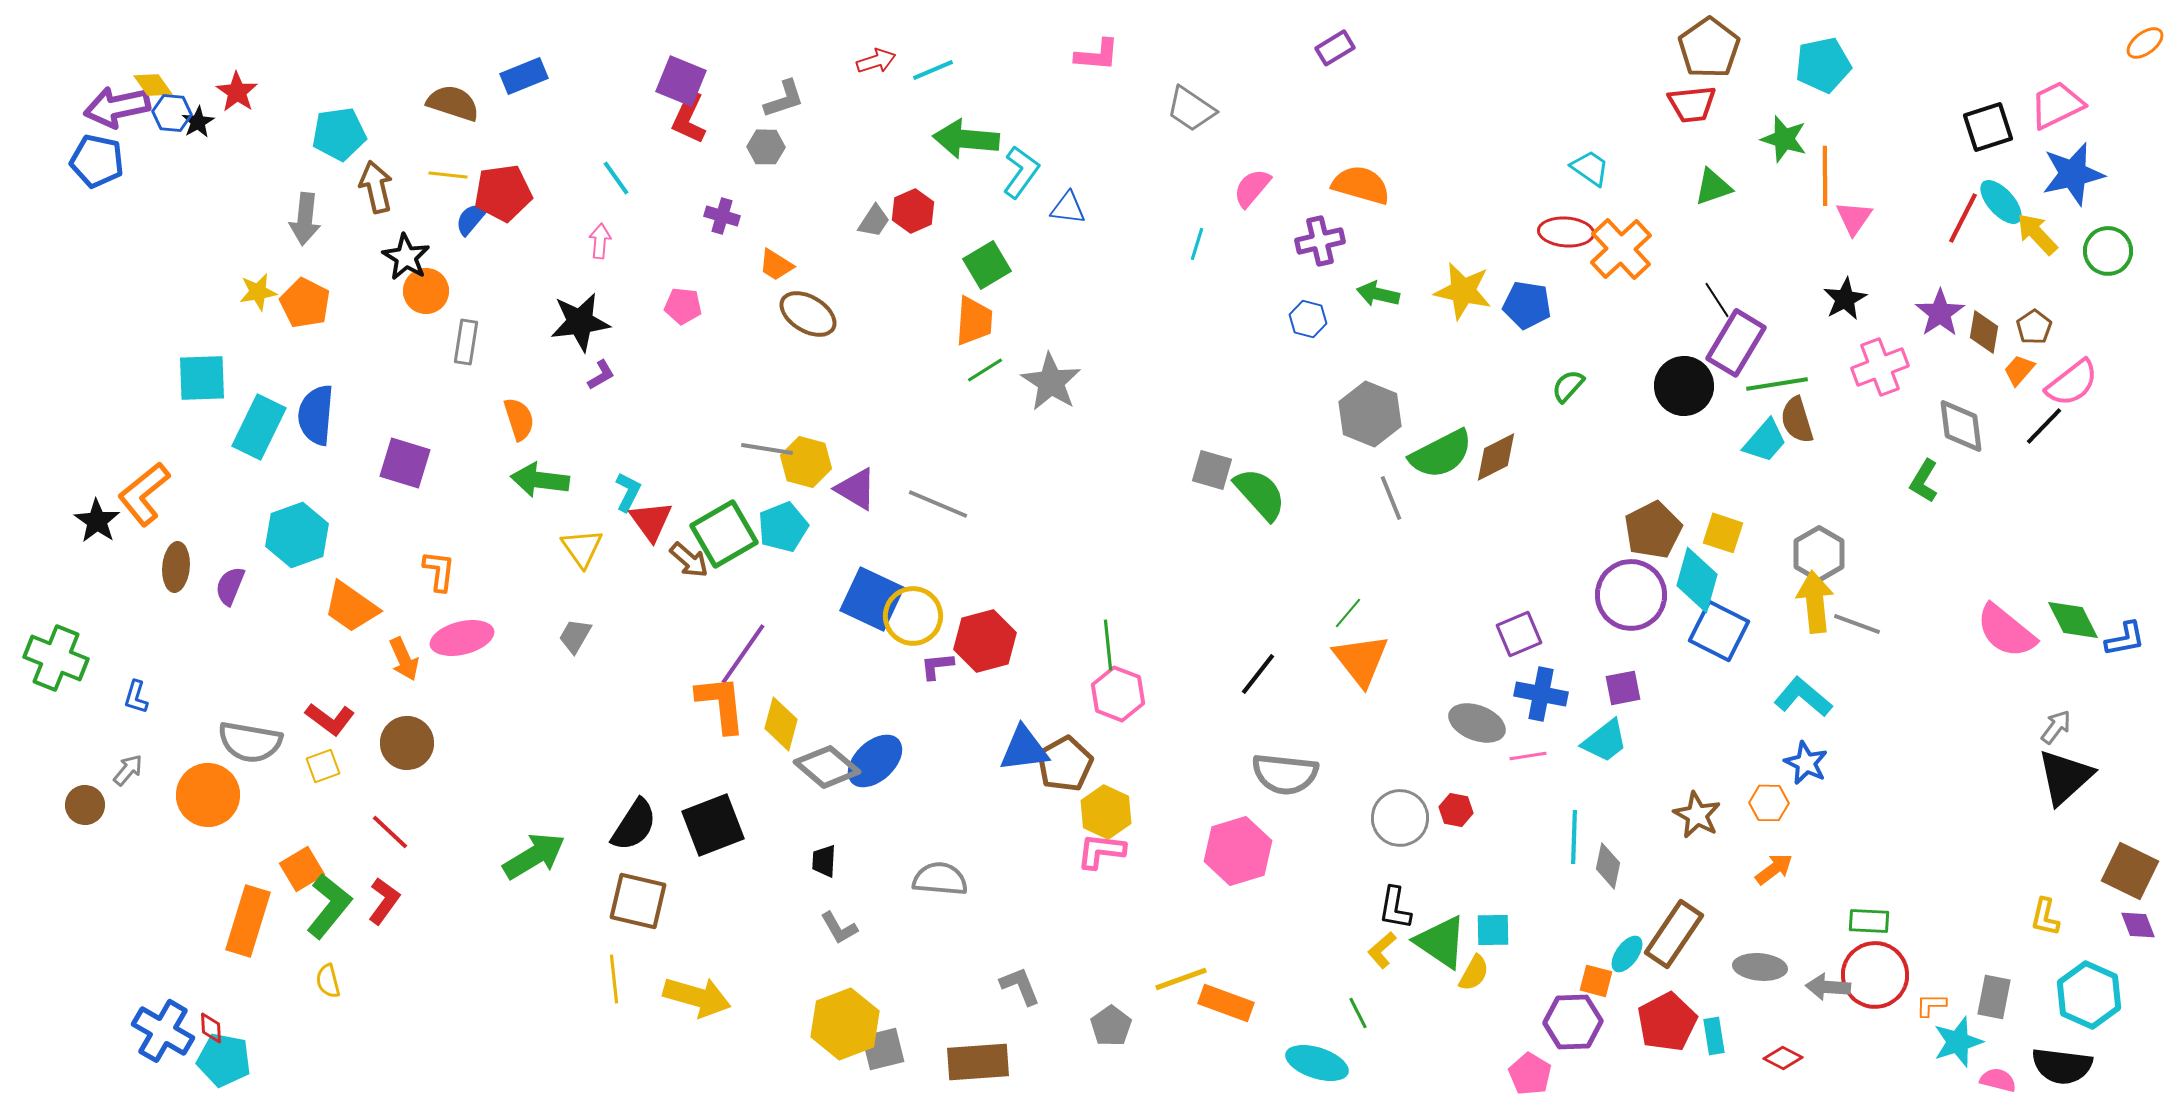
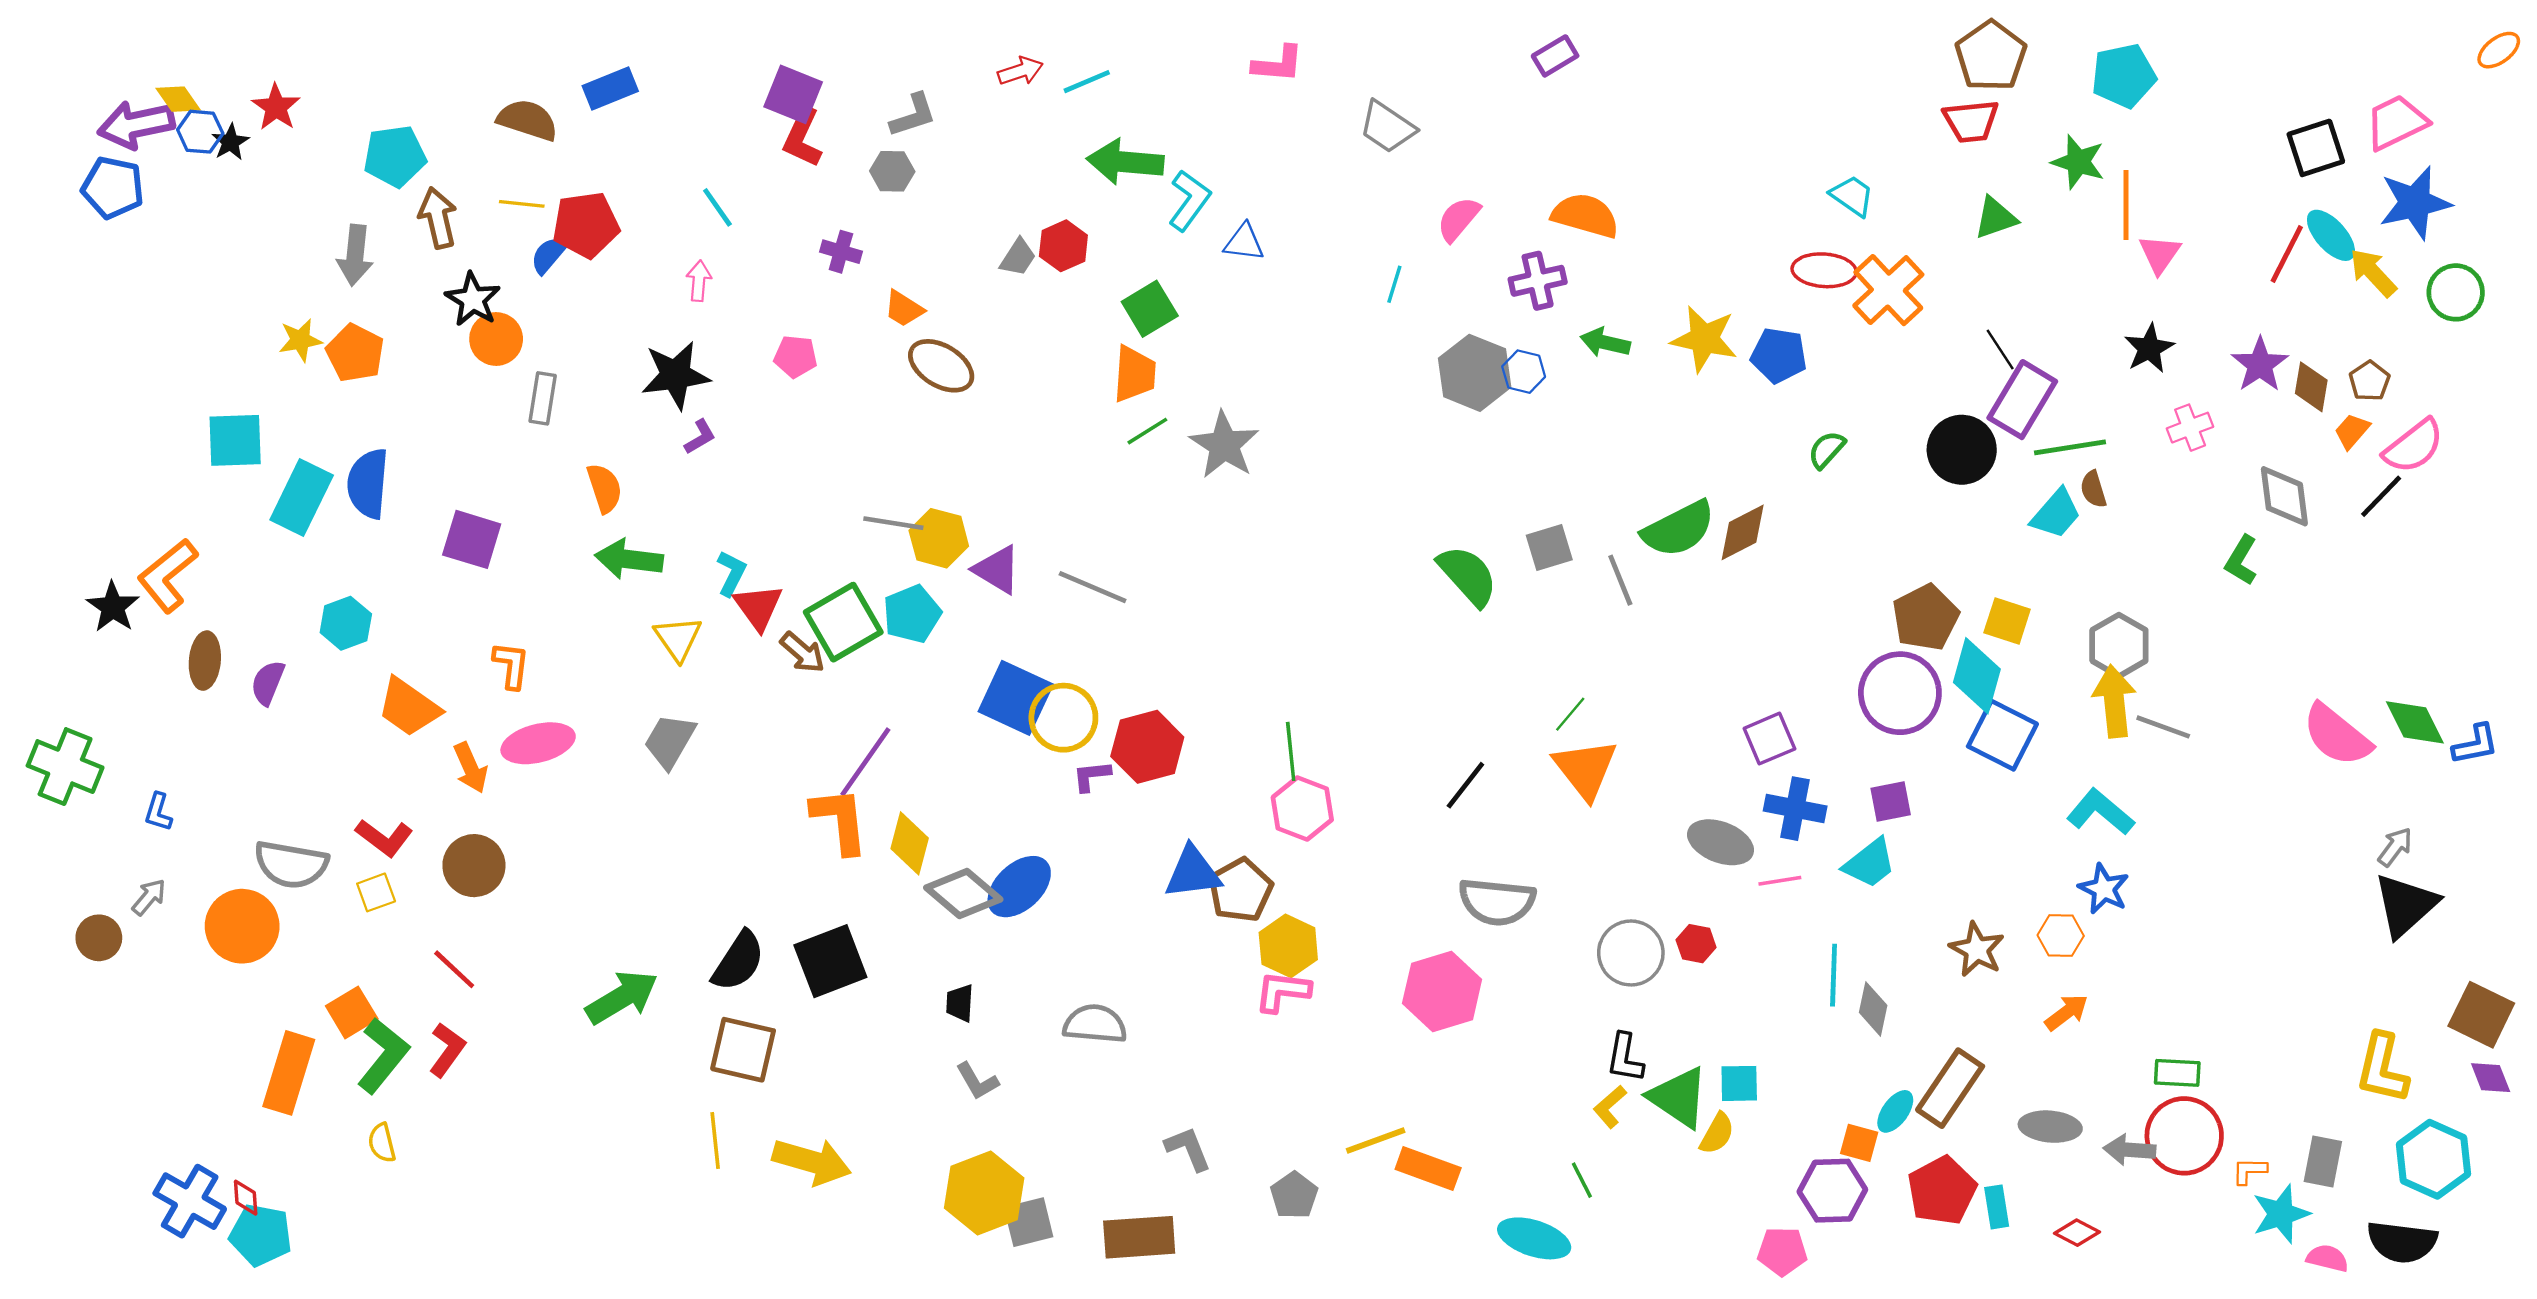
pink cross: (1880, 367) -> (2190, 428), size x0.7
gray hexagon: (1370, 414) -> (1475, 373), moved
brown semicircle: (1797, 420) -> (2093, 489), size x0.7
gray square: (1212, 470) -> (1549, 548), moved, turned -33
cyan hexagon: (297, 535) -> (346, 623), size x0.7
gray trapezoid: (575, 636) -> (670, 741), size x1.4
yellow L-shape: (2045, 917) -> (2382, 1068), size x1.6
pink pentagon: (1530, 1074) -> (1782, 1251), turned -30

